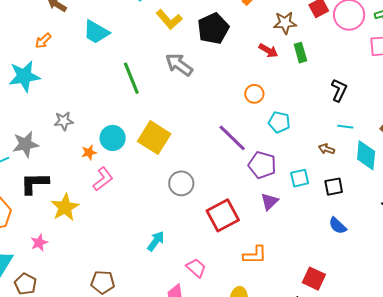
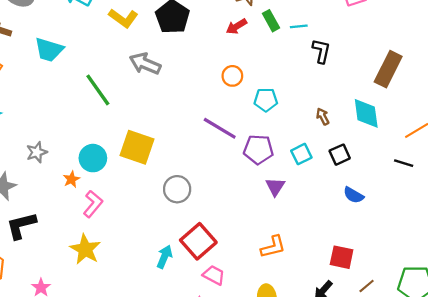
red arrow: (268, 51) -> (236, 26), turned 132
cyan line: (345, 127) -> (299, 26), moved
brown arrow: (327, 149) -> (323, 116), turned 56
yellow star: (65, 207) -> (85, 249), moved
red square: (223, 215) -> (198, 241), moved

